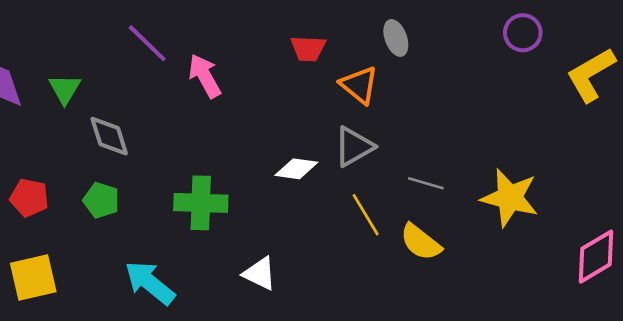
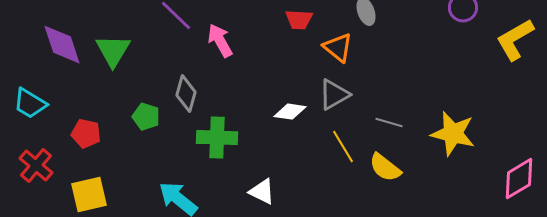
green triangle: (65, 89) -> (113, 51), size x1.4
gray diamond: (109, 136) -> (186, 94), moved, turned 33
green pentagon: (101, 200) -> (146, 117), moved

